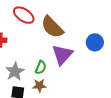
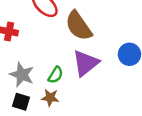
gray star: (15, 71) -> (22, 75), turned -30

